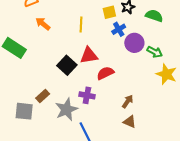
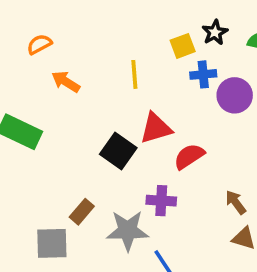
blue cross: (119, 29) -> (203, 74), turned 32
brown arrow: (128, 101) -> (236, 202), turned -64
gray star: (66, 109) -> (128, 230), turned 30

